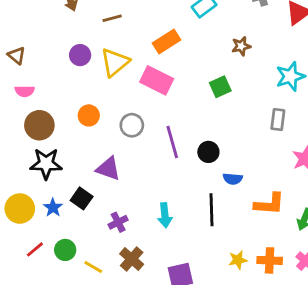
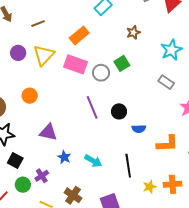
gray rectangle: (278, 120) -> (166, 82), turned -56
gray circle: (132, 125) -> (101, 73), moved
black square: (82, 198) -> (15, 161), moved
blue star: (53, 208) -> (64, 157), moved
black line: (212, 210) -> (128, 166), moved
cyan arrow: (165, 215) -> (93, 161), turned -48
purple cross: (118, 222) -> (42, 176), moved
green circle: (65, 250) -> (23, 185), moved

